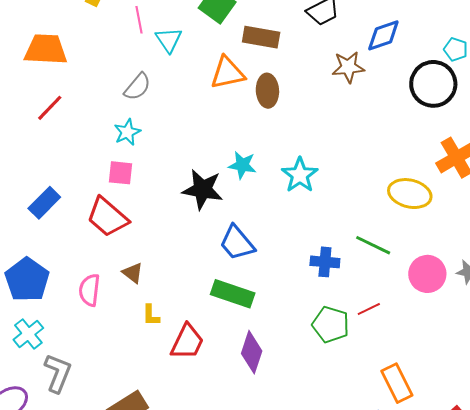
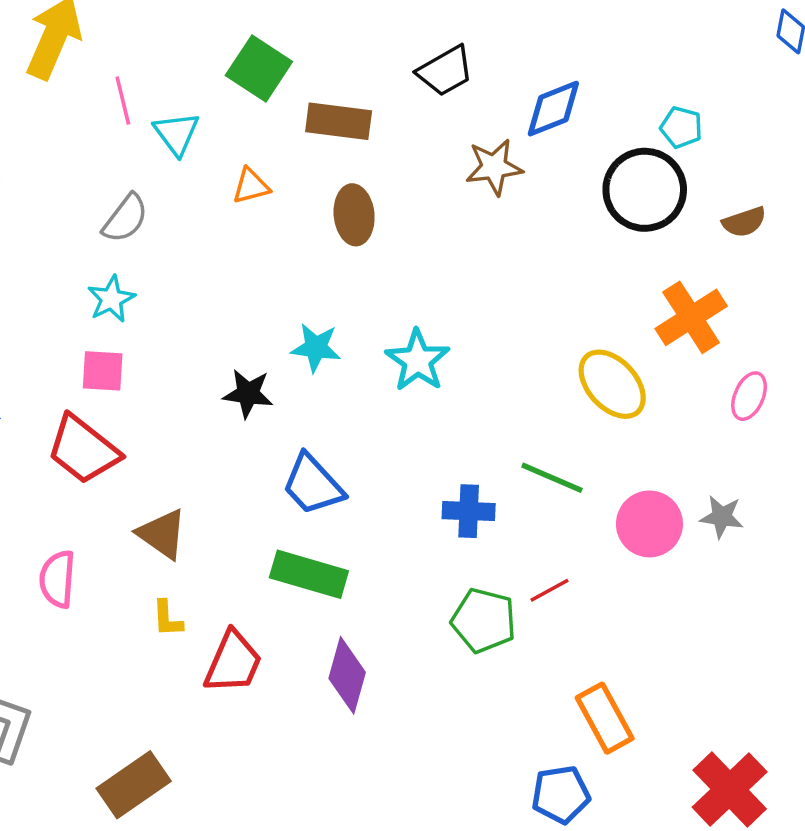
orange triangle: (228, 73) -> (251, 186), moved, size x0.6
black star: (203, 189) -> (248, 394), size x0.7
yellow ellipse: (410, 194) -> (612, 384), turned 36
brown triangle: (133, 273) -> (162, 534), moved, size x1.4

